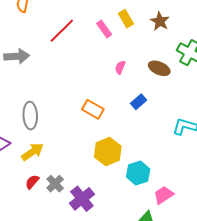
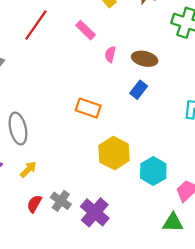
pink rectangle: (104, 29) -> (85, 30), moved
brown ellipse: (159, 68) -> (145, 59), moved
yellow arrow: (32, 152) -> (28, 169), size x0.7

